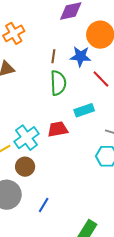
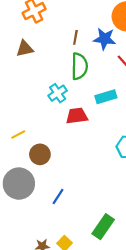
cyan cross: (26, 138) -> (58, 93), moved, size x0.7

